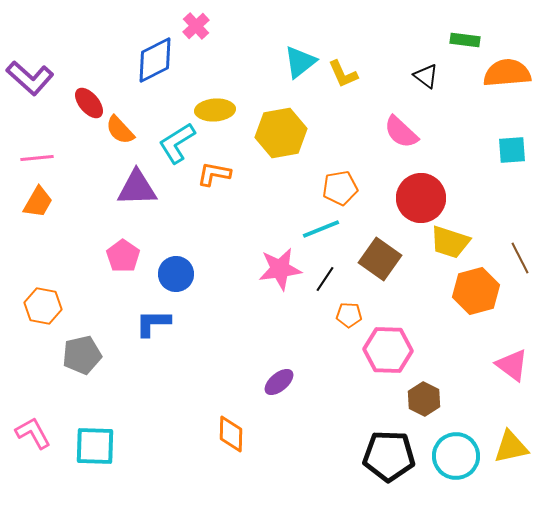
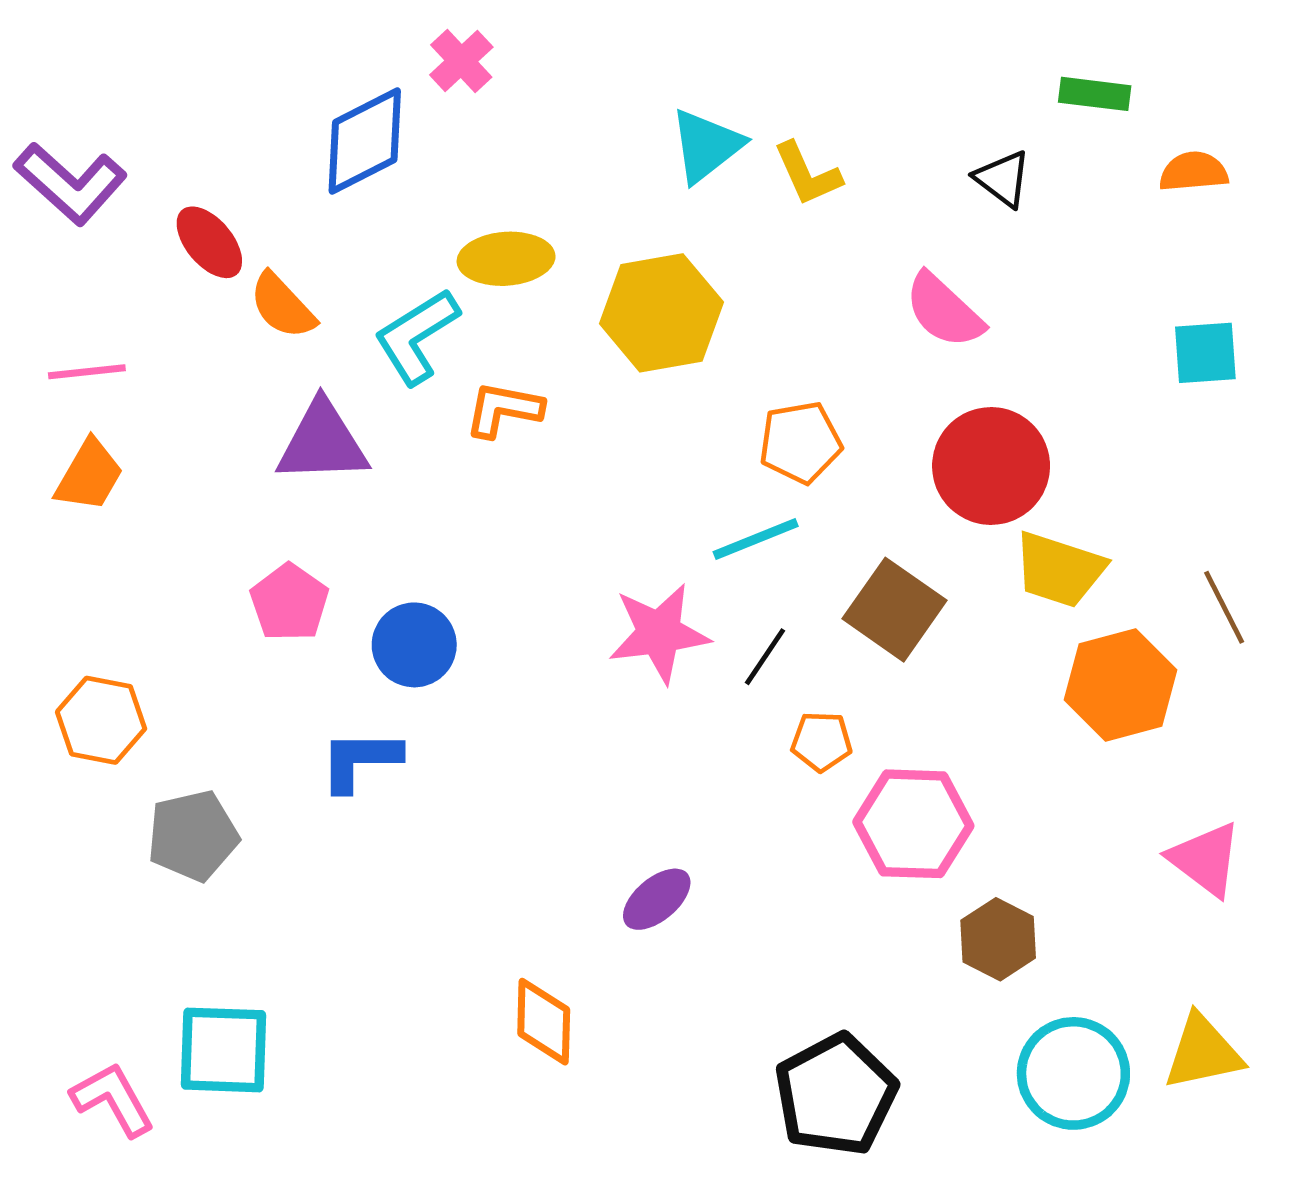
orange semicircle: (507, 73) -> (1194, 172), size x0.6
pink L-shape: (33, 433) -> (113, 1099), moved
black pentagon: (389, 456) -> (836, 1095), moved, turned -30

